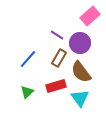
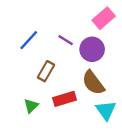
brown rectangle: (59, 58) -> (46, 71), moved
blue line: (28, 59) -> (29, 40), moved
cyan triangle: (80, 98) -> (106, 110), moved

